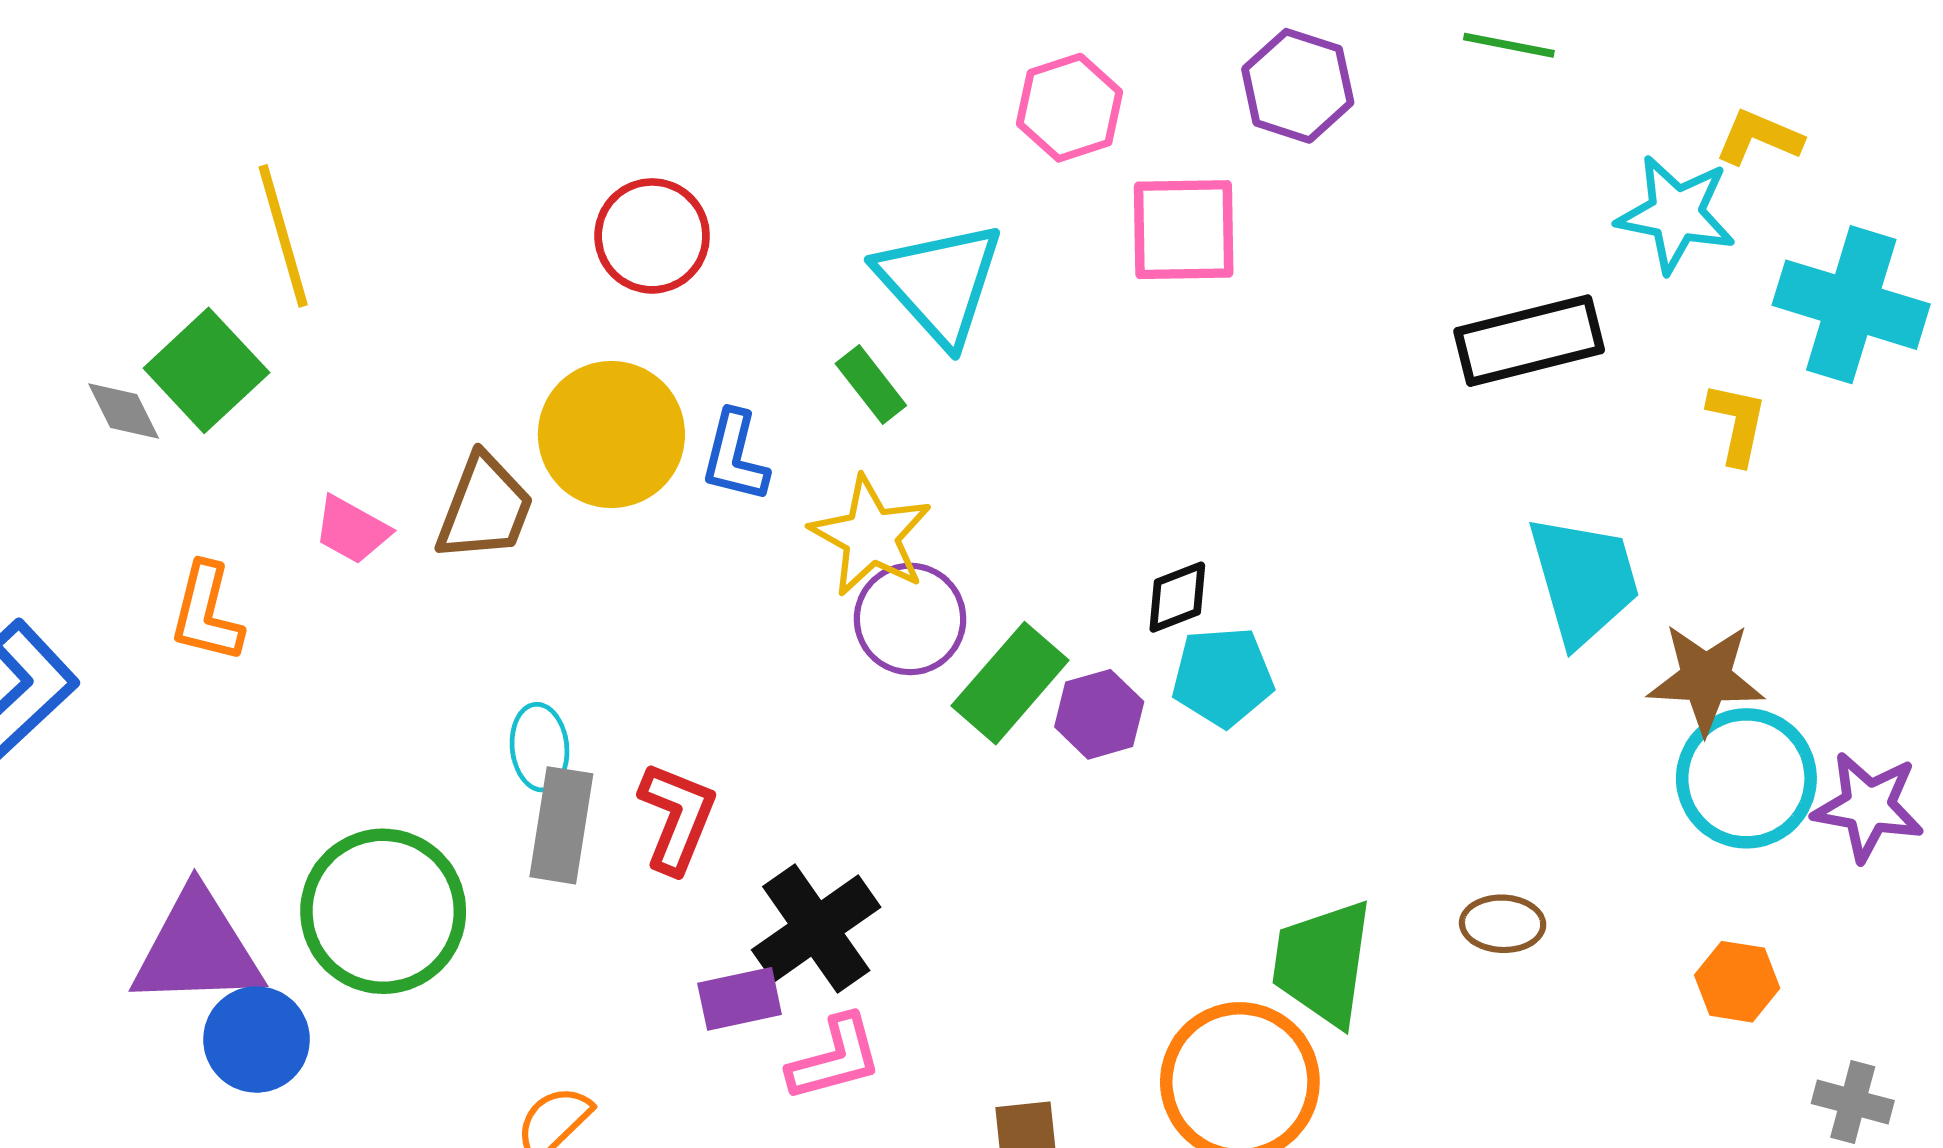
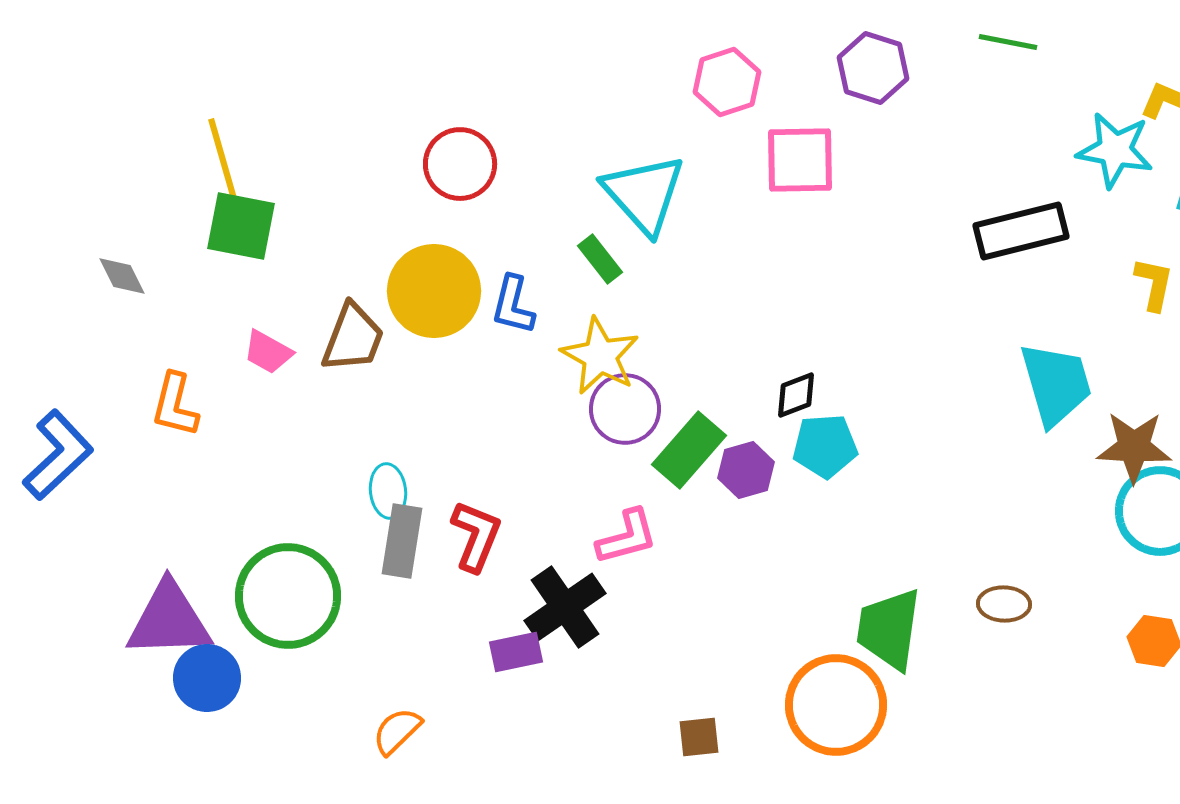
green square: (206, 370) -> (241, 226), moved, turned -36
pink L-shape: (835, 1058) -> (627, 537), moved

